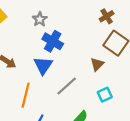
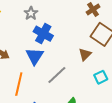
cyan square: (105, 95) -> (101, 77), moved

